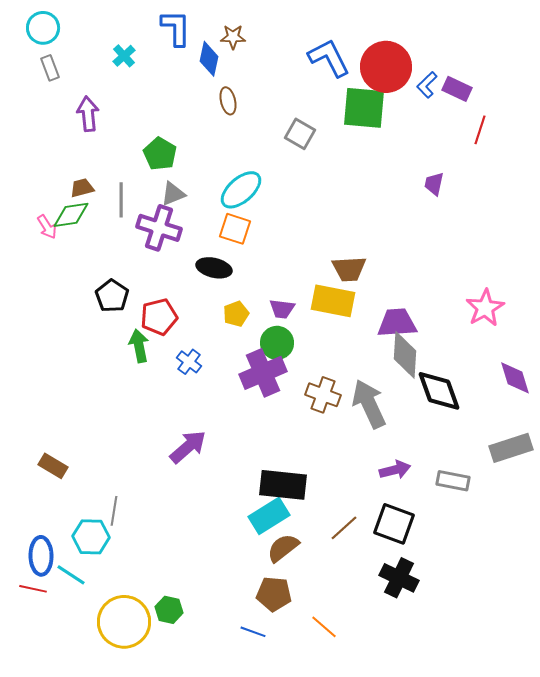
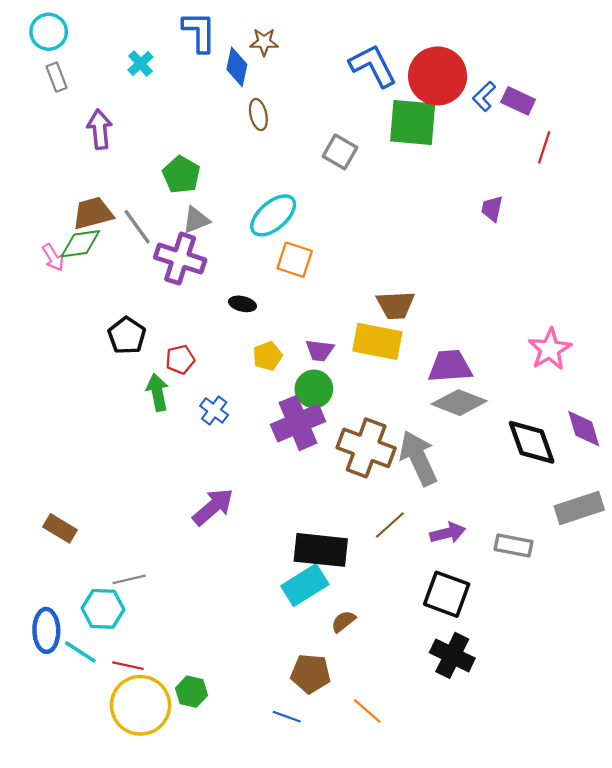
brown trapezoid: (82, 188) -> (93, 213), size x1.5
gray line: (121, 200) -> (137, 227), turned -36
orange square: (235, 229) -> (295, 260), moved
black ellipse: (214, 268) -> (243, 304), size x0.7
red pentagon: (159, 317) -> (180, 359), size x0.7
gray diamond: (405, 355) -> (459, 403), turned -72
black diamond: (439, 391) -> (532, 442), moved
brown cross: (323, 395) -> (366, 448), size x1.4
gray line: (114, 511) -> (129, 579), turned 68
brown line: (344, 528) -> (390, 525), moved
brown semicircle: (283, 548) -> (343, 621), moved, size x0.7
red line: (33, 589) -> (128, 666), moved

